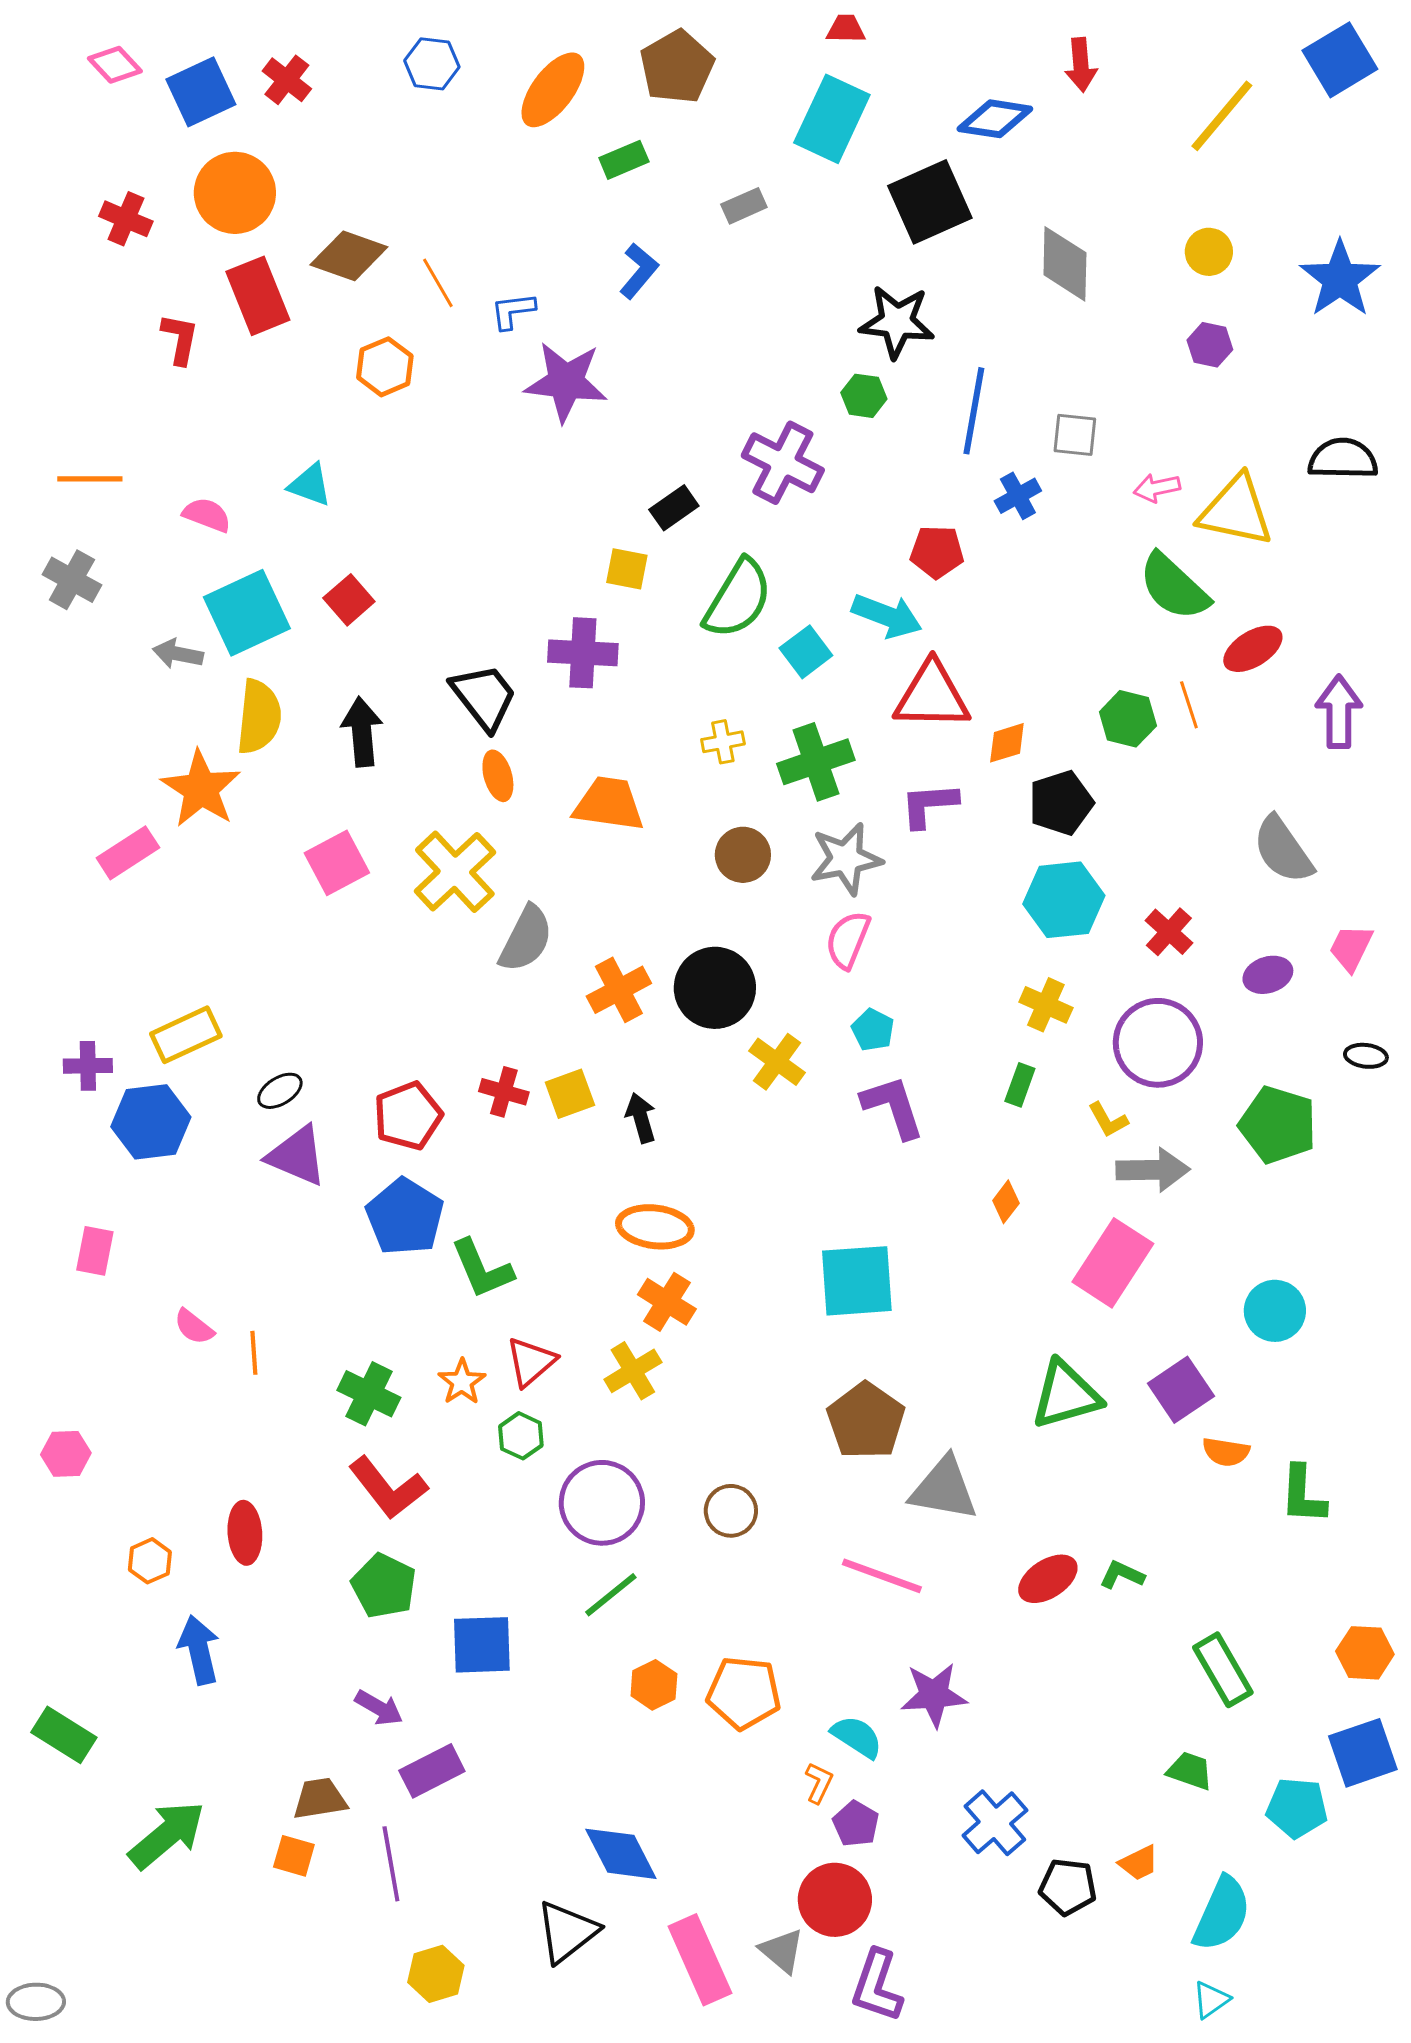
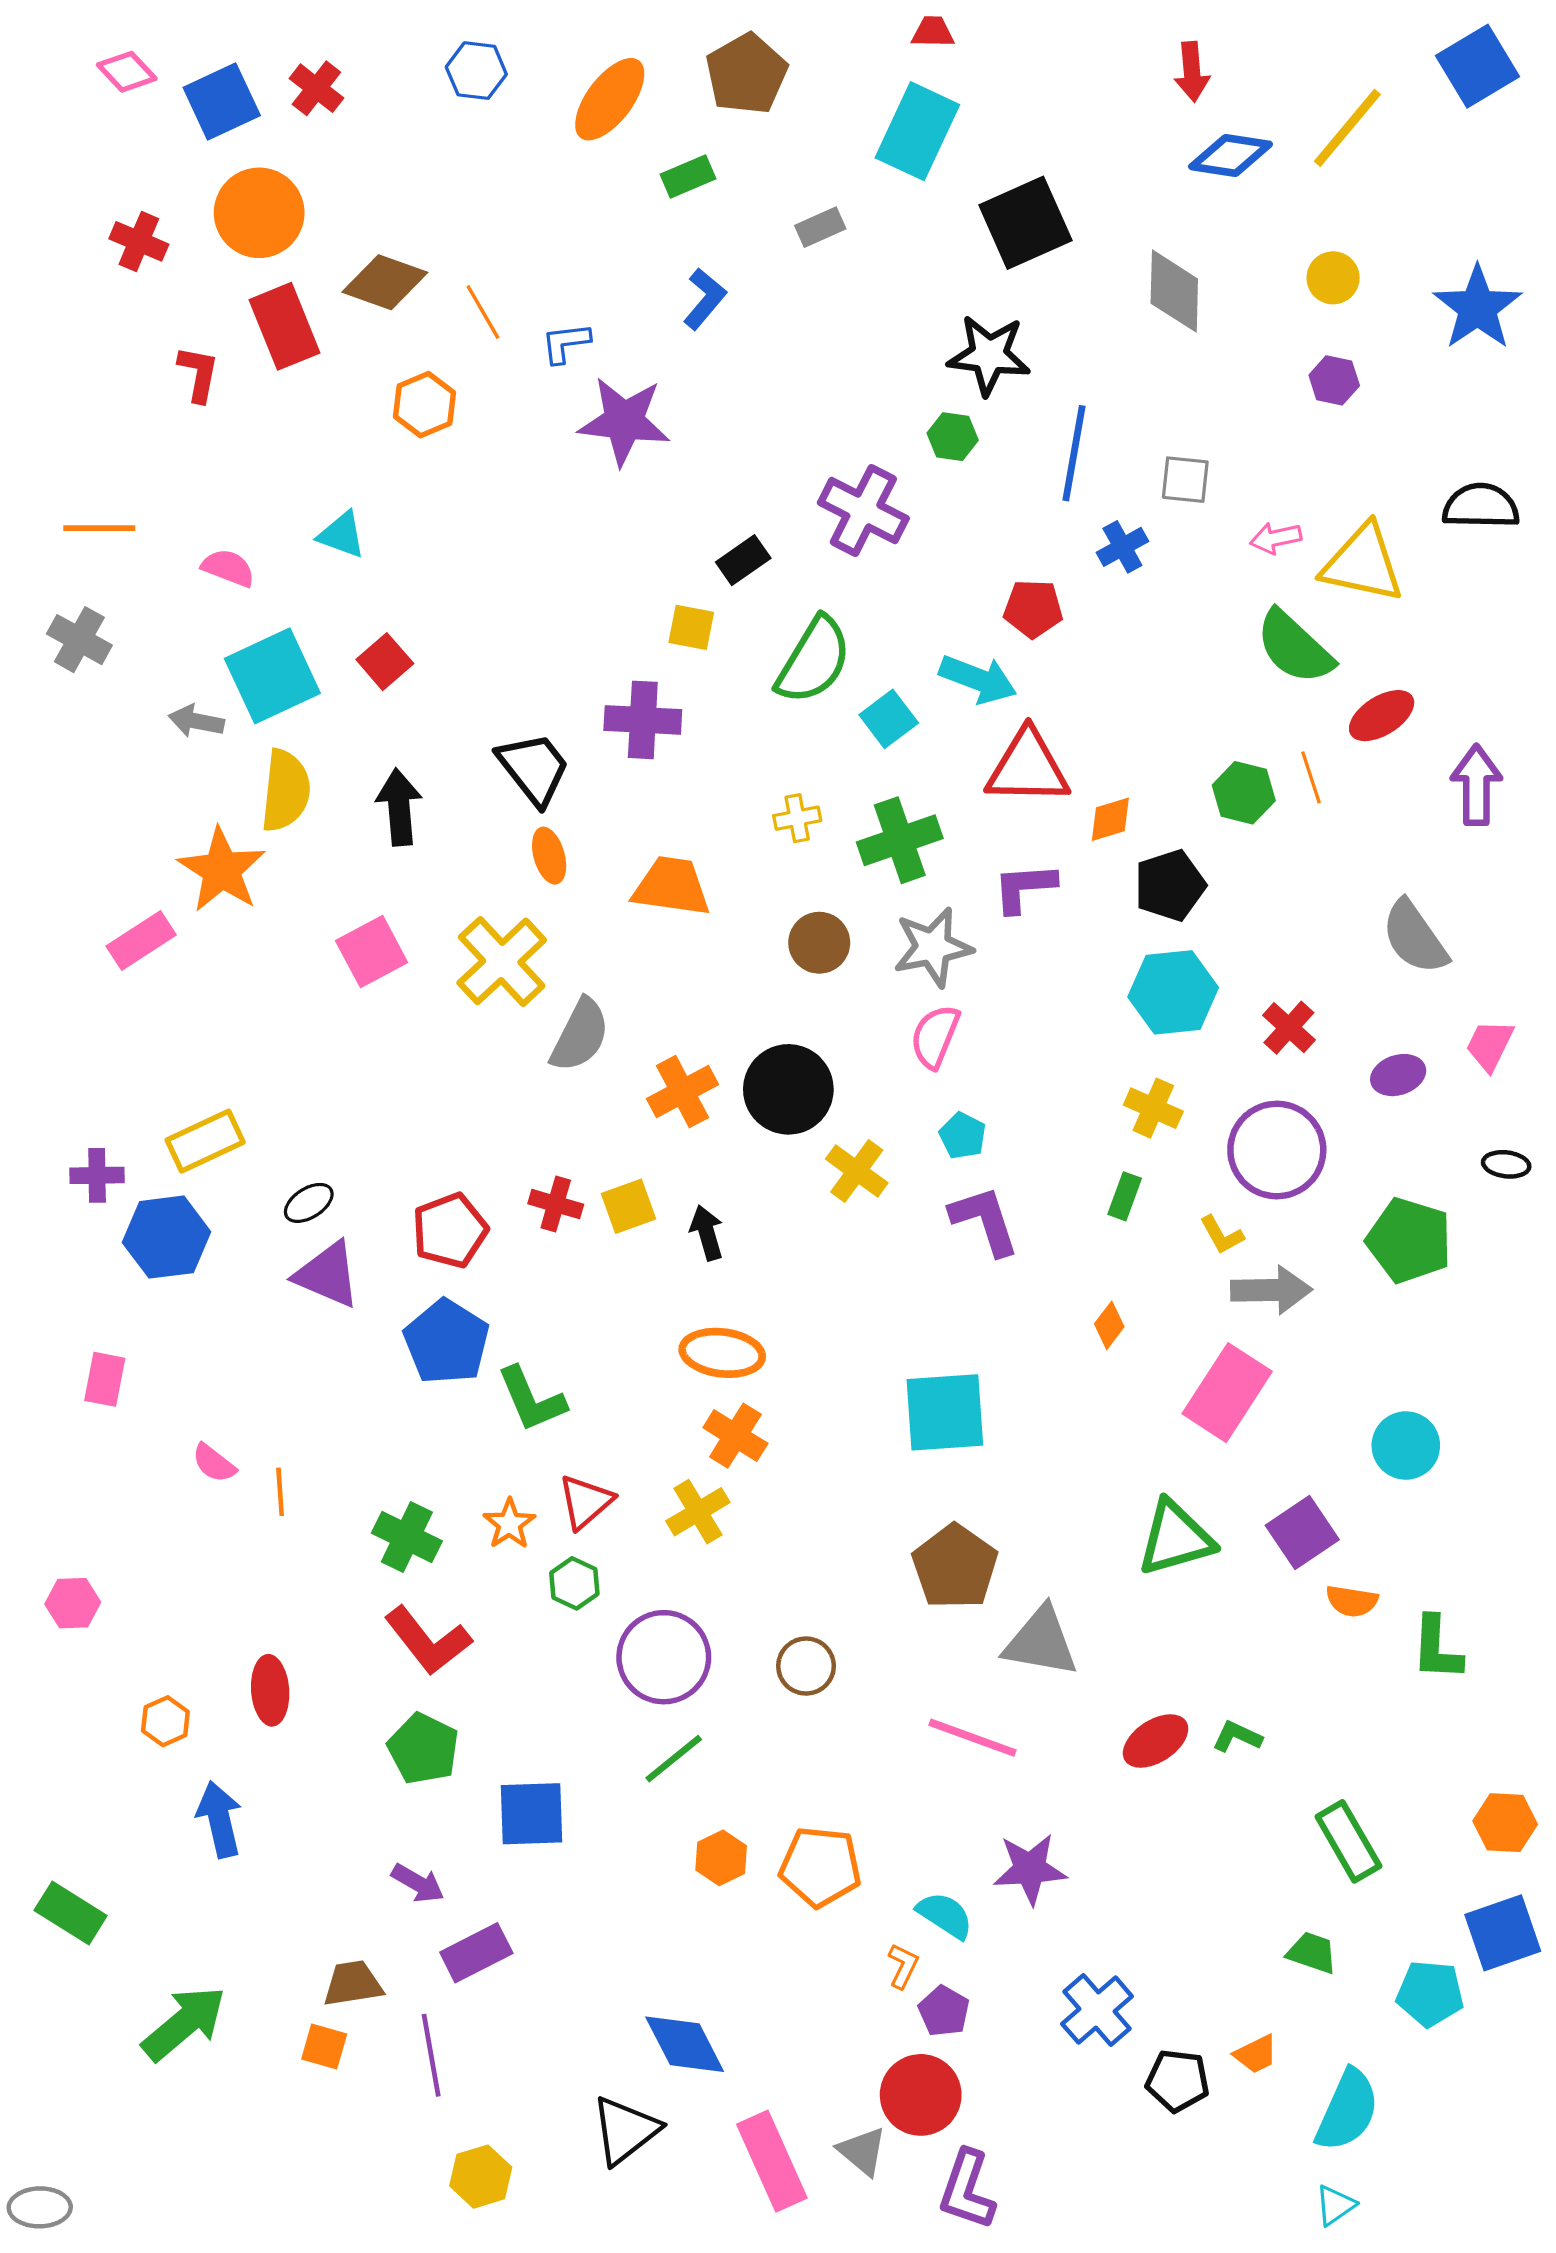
blue diamond: (995, 119) -> (1231, 155), moved

